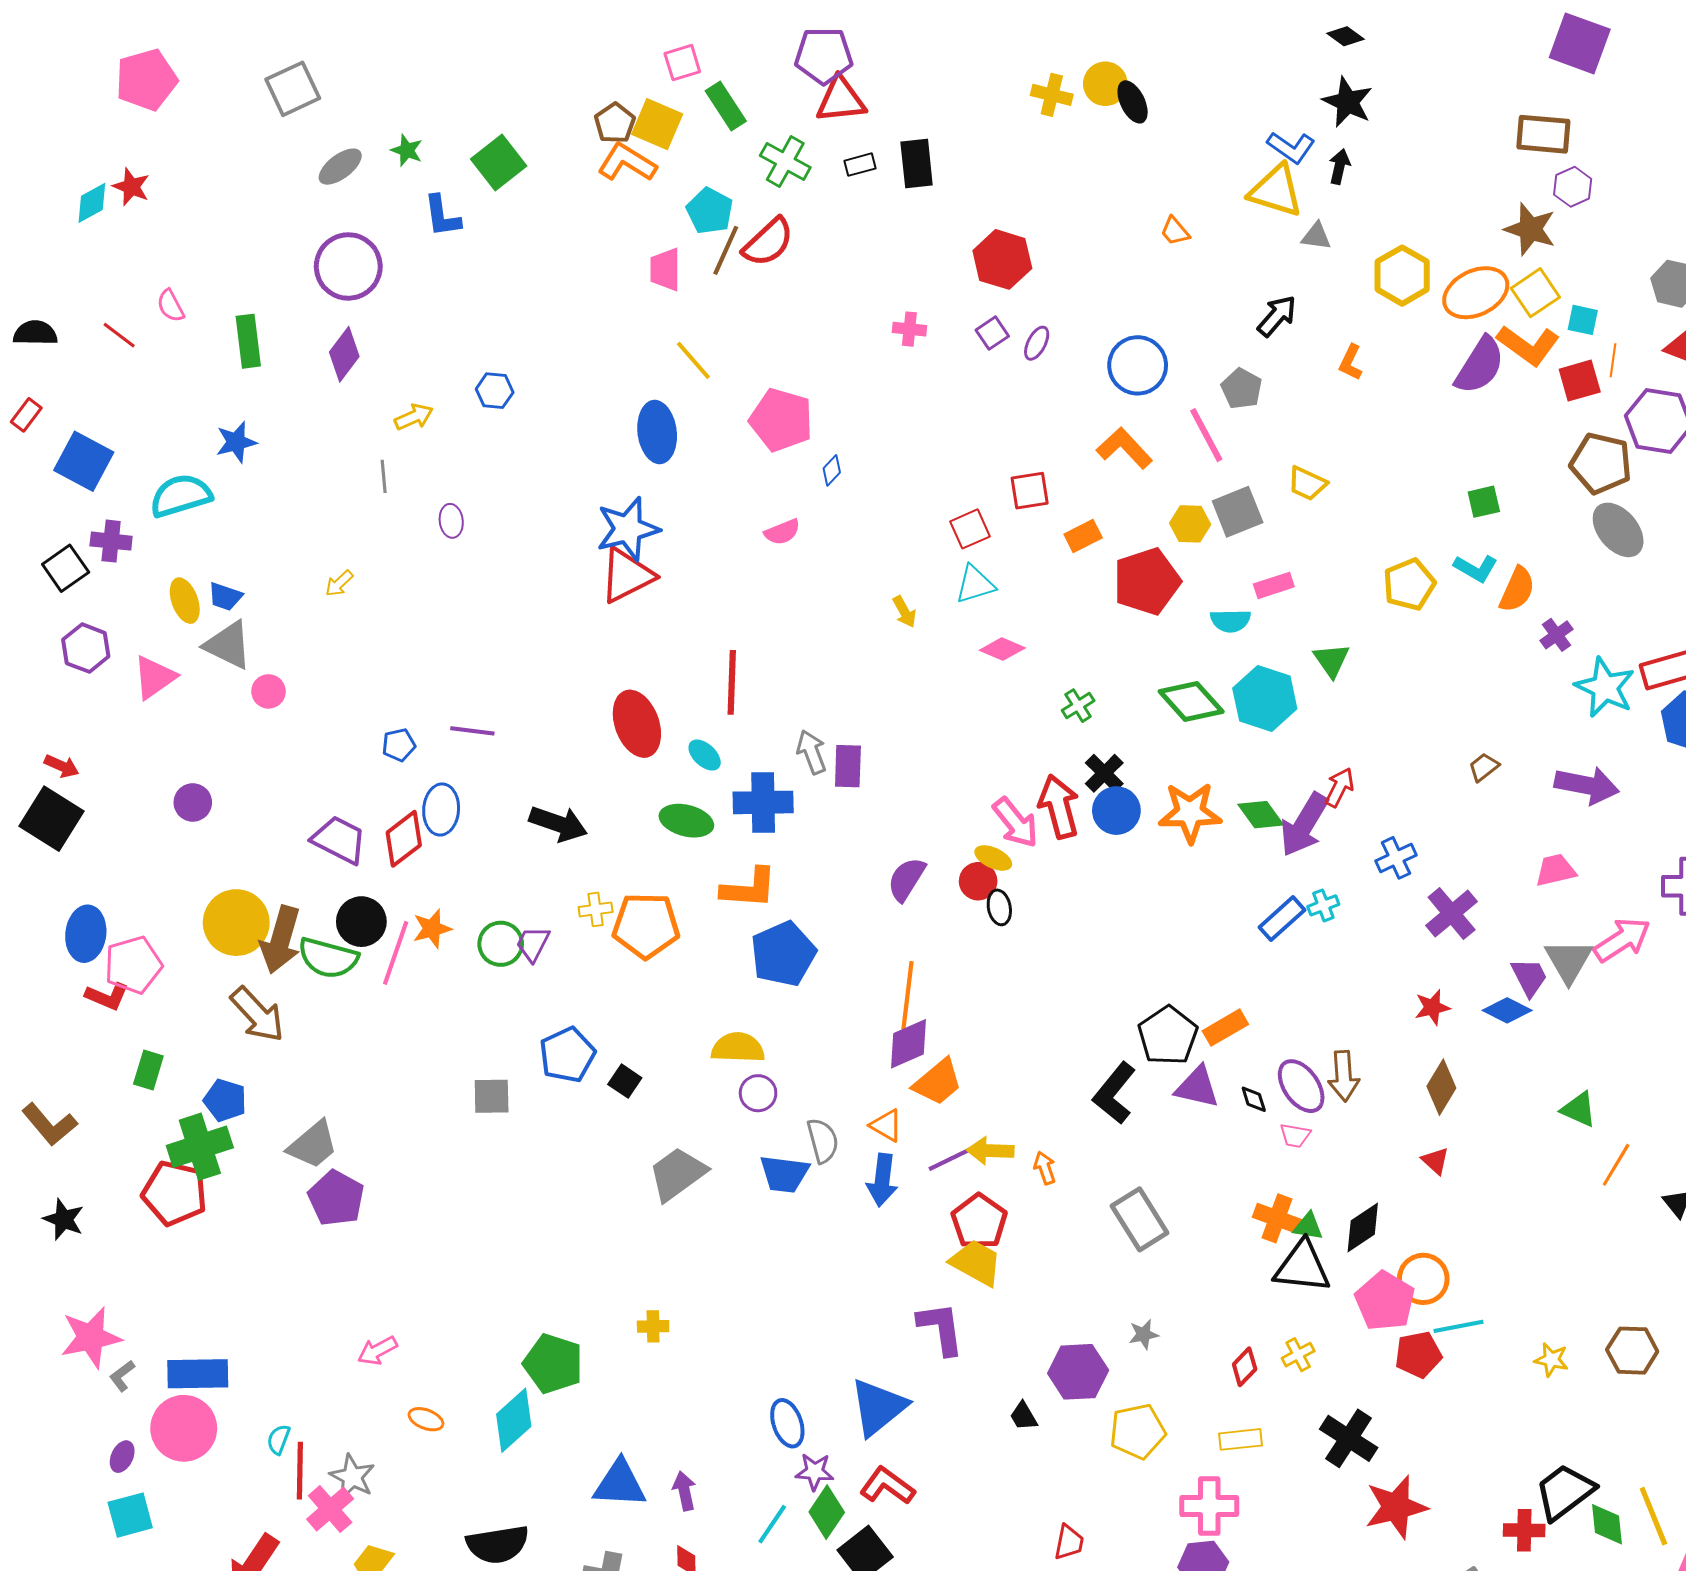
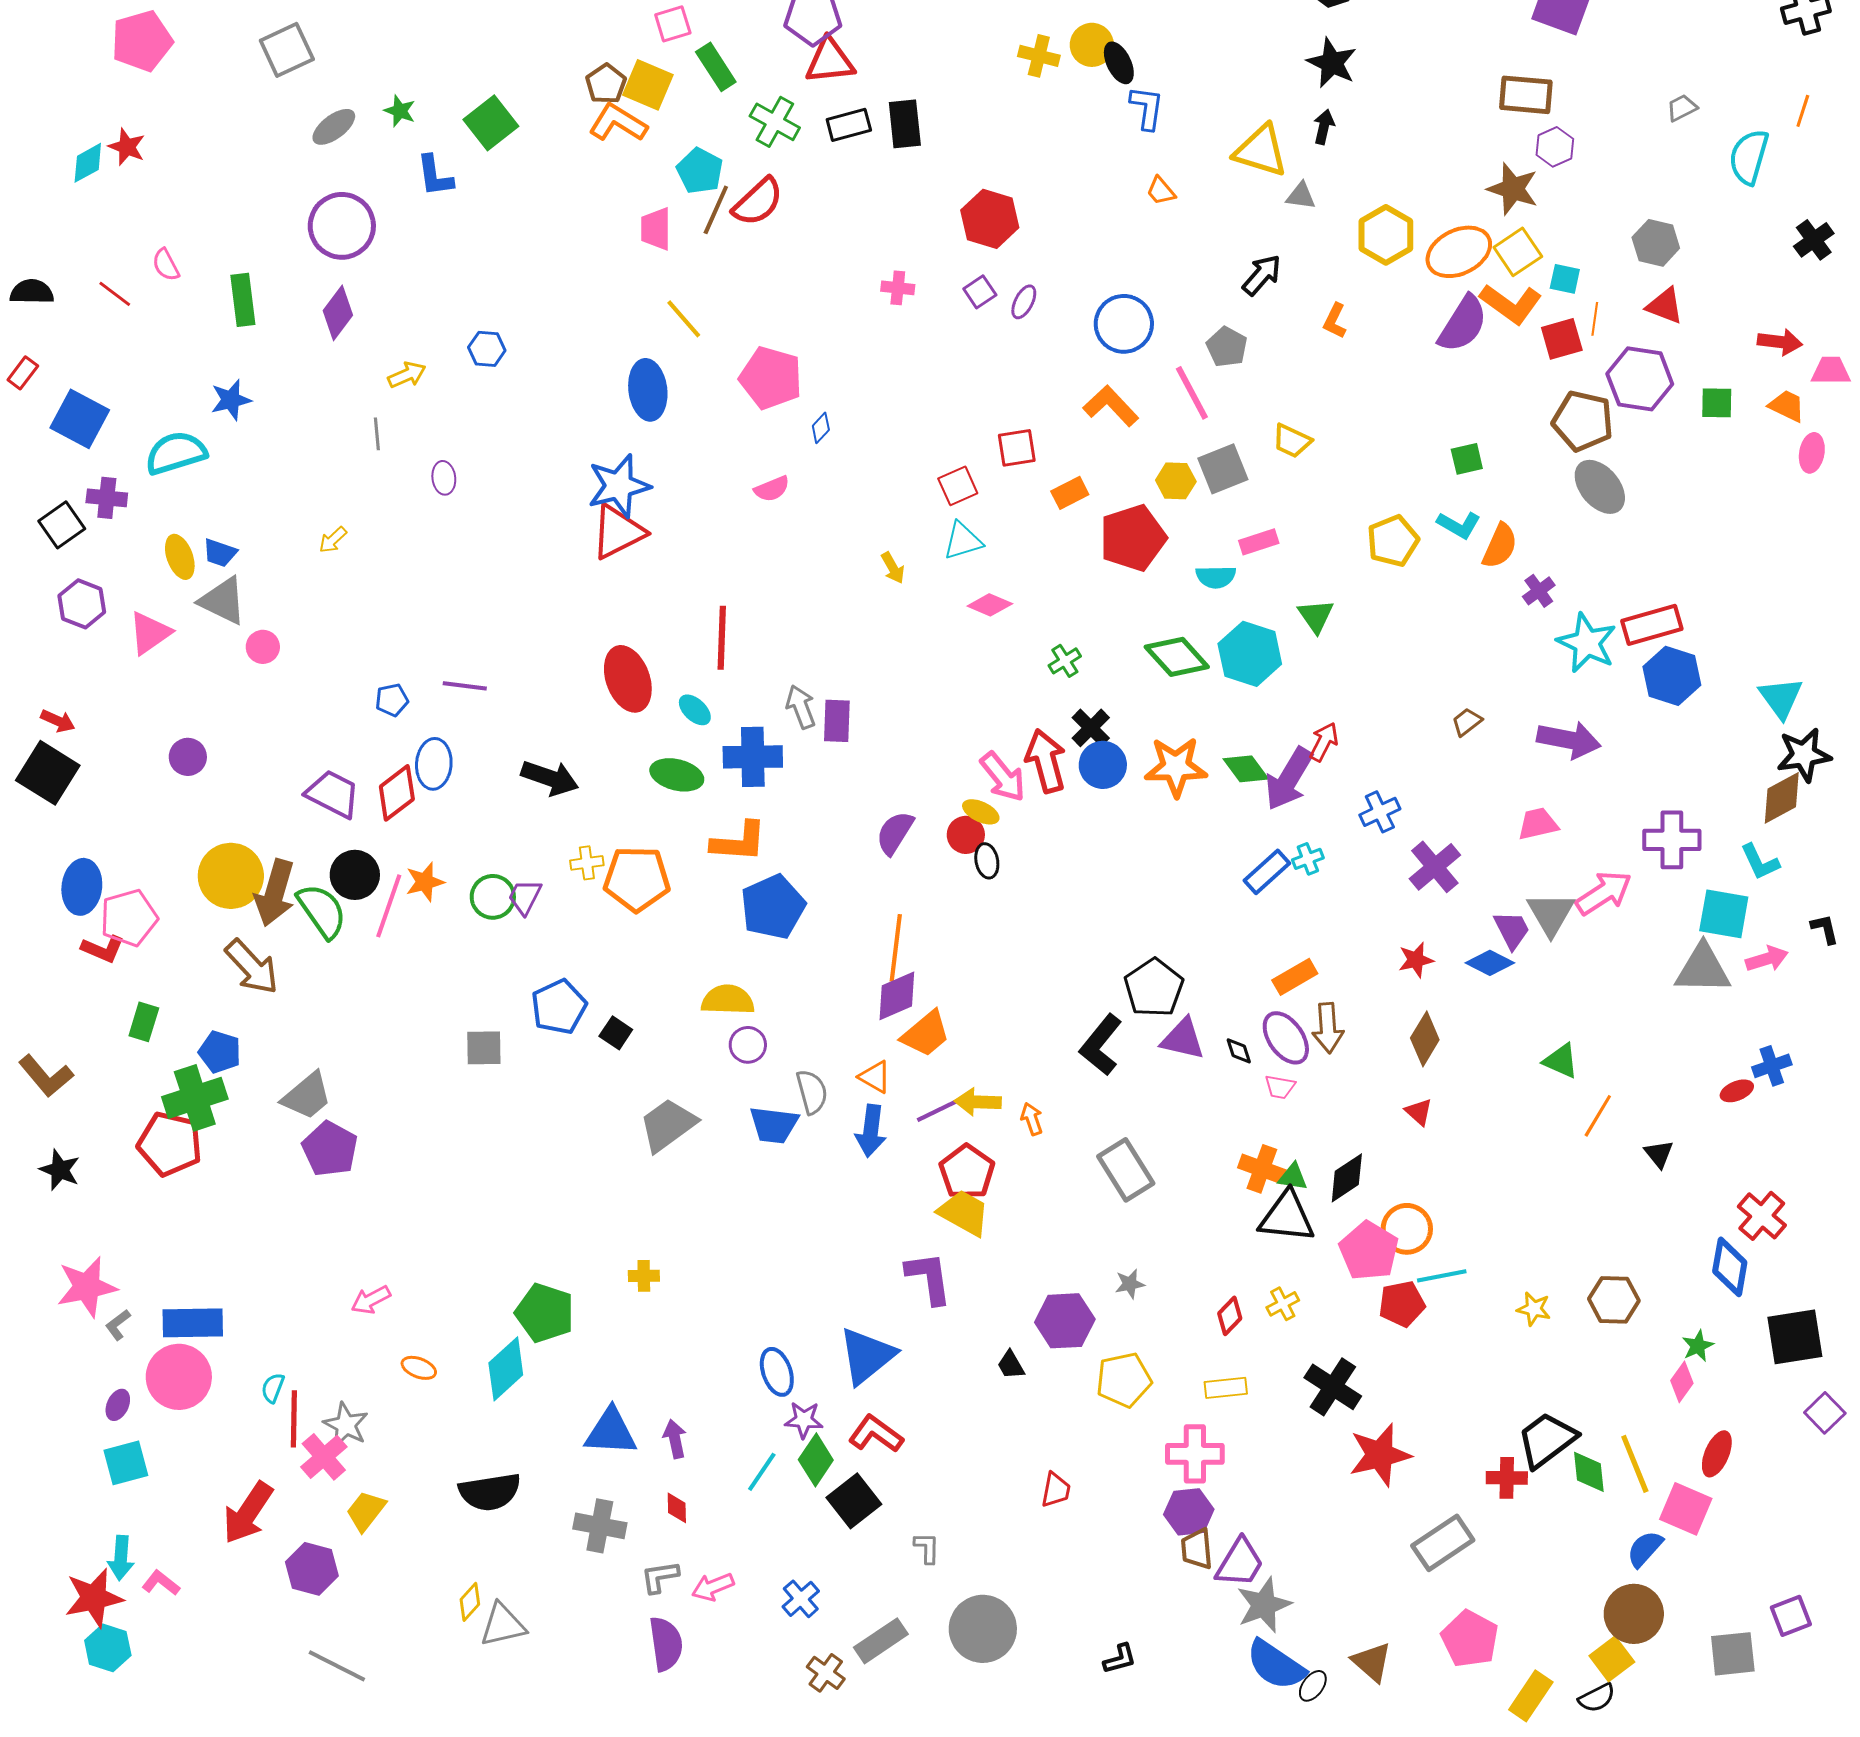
blue L-shape: (1291, 147) -> (1147, 108), moved, turned -117
black rectangle: (860, 165) -> (849, 125), size x1.4
green semicircle: (328, 958) -> (322, 911), turned -140
orange rectangle: (1225, 1028) -> (1295, 977), moved

